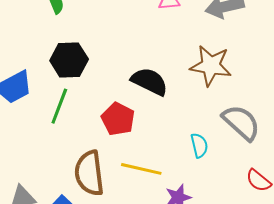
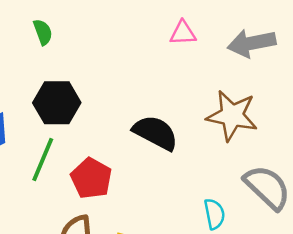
red pentagon: (118, 119) -> (91, 178), moved

